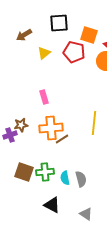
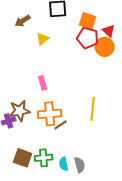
red pentagon: (74, 52) -> (88, 38), moved
brown star: (21, 125) -> (20, 111), size x1.5

